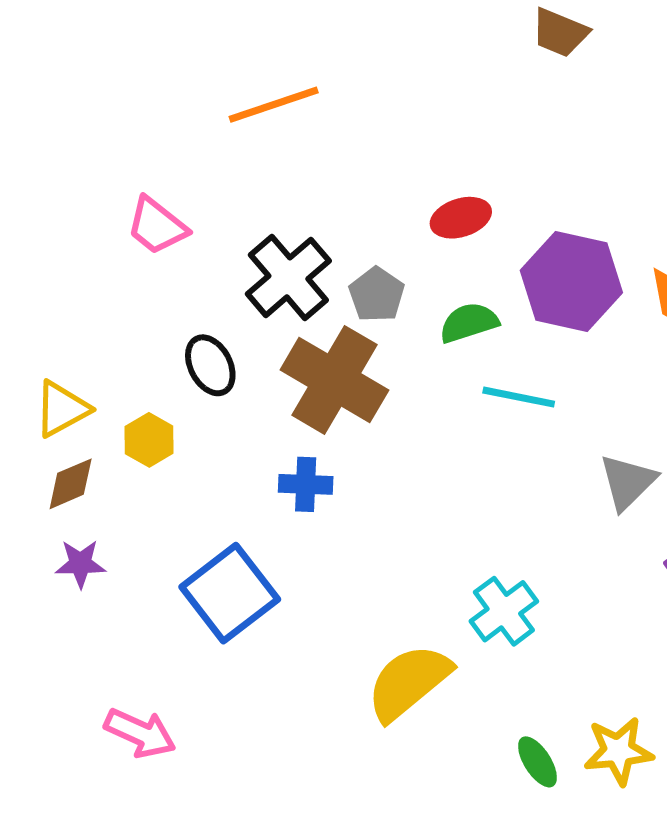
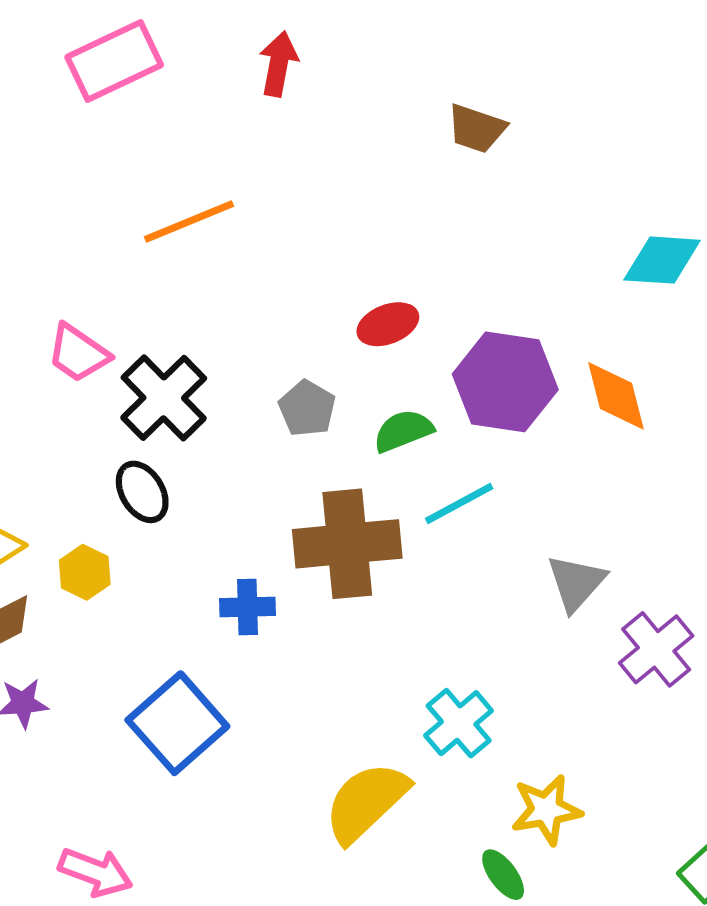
black cross: (288, 277) -> (164, 398), moved
brown cross: (334, 380) -> (347, 544), moved, turned -32
cyan line: (519, 397) -> (459, 503), turned -36
yellow star: (618, 751) -> (546, 810), moved

